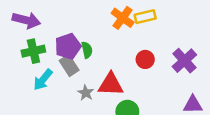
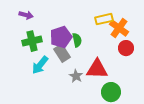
yellow rectangle: (145, 17) -> (104, 19), moved
orange cross: (123, 18) -> (119, 28), moved
purple arrow: (26, 20) -> (26, 15), size x0.6

